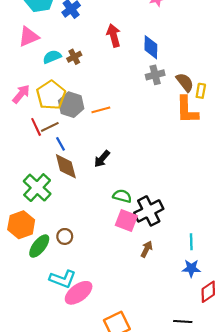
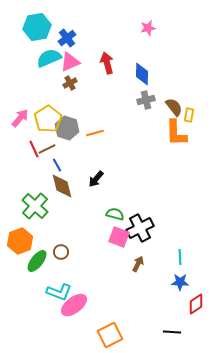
pink triangle: (29, 37) -> (70, 62), moved
cyan semicircle: (52, 57) -> (49, 58), moved, size x1.4

